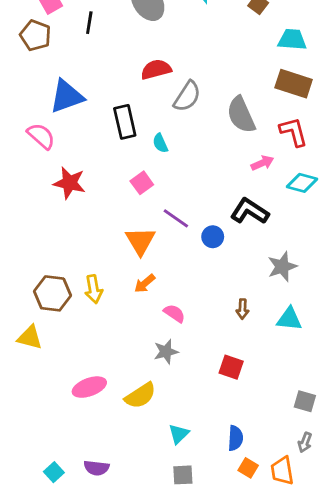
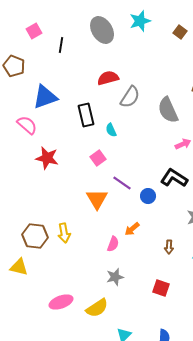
brown pentagon: (35, 35) -> (14, 66), moved
orange arrow: (145, 284) -> (132, 229), moved
pink semicircle: (174, 313) -> (113, 244), moved, turned 77

